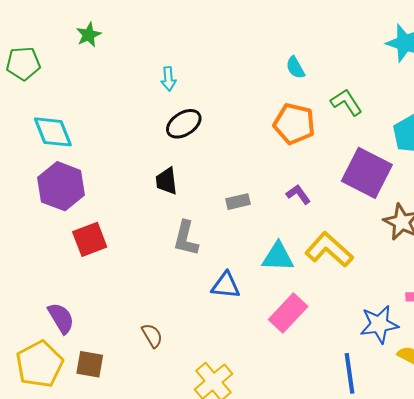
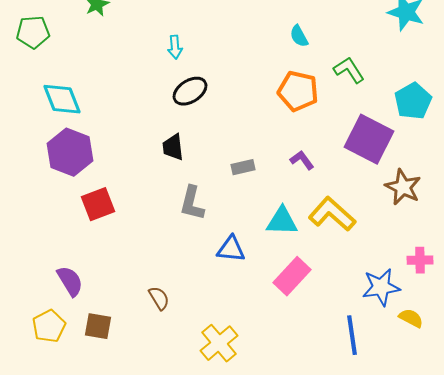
yellow pentagon: (40, 364) -> (49, 326), size x0.7

